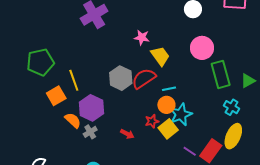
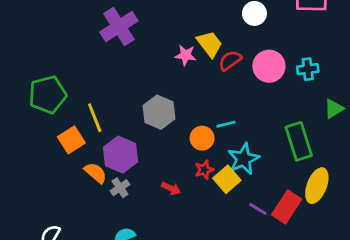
yellow trapezoid: (160, 56) -> (210, 44), moved
green rectangle: (221, 74) -> (299, 141), moved
red semicircle: (144, 78) -> (230, 61), moved, size x0.7
orange circle: (166, 105) -> (202, 138), moved
cyan cross: (232, 107) -> (308, 69), moved, turned -35

